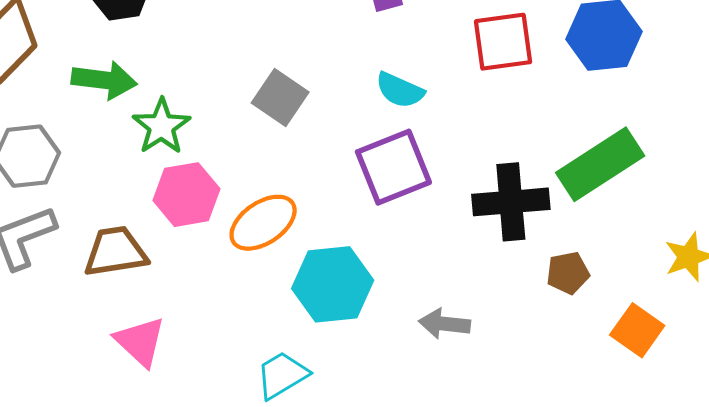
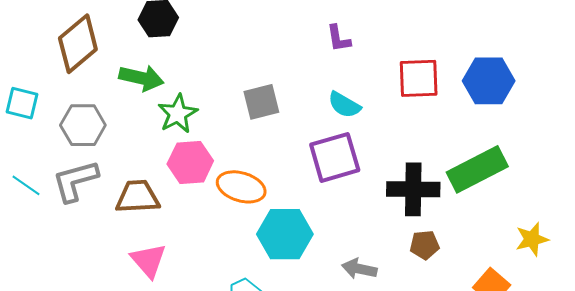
gray square: (280, 97) -> (261, 102), turned 36
orange ellipse: (263, 223) -> (241, 187), turned 45
brown pentagon: (568, 273) -> (425, 245), moved

